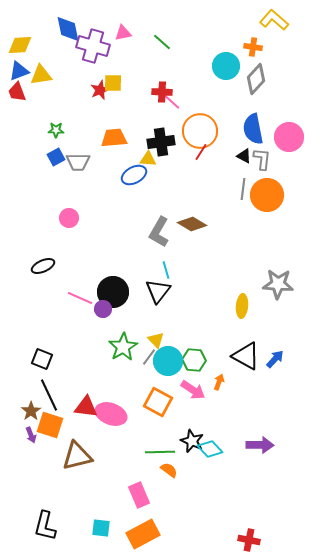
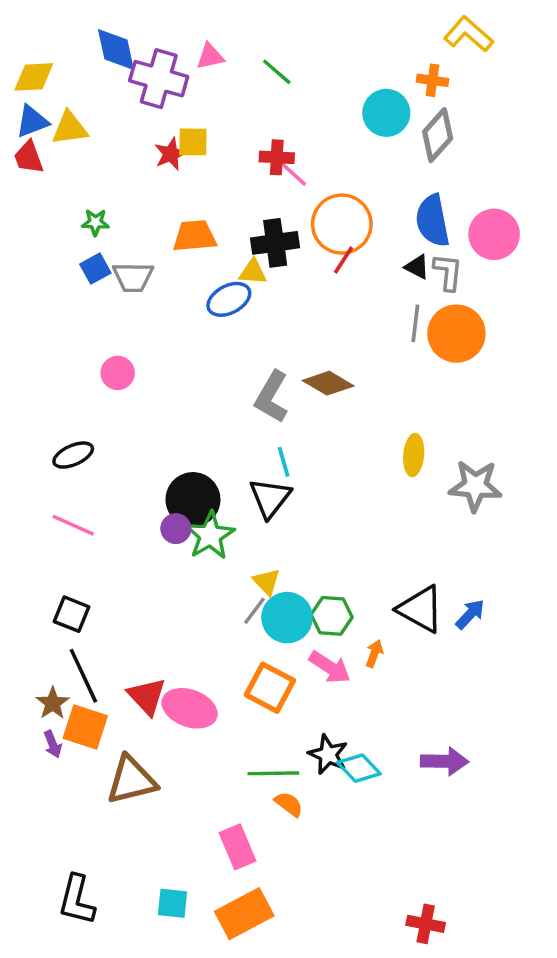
pink line: (80, 298) -> (73, 525), moved
yellow ellipse: (242, 306) -> (414, 455), moved
green star: (123, 347) -> (210, 535), moved
red triangle: (86, 407) -> (147, 696), turned 40

